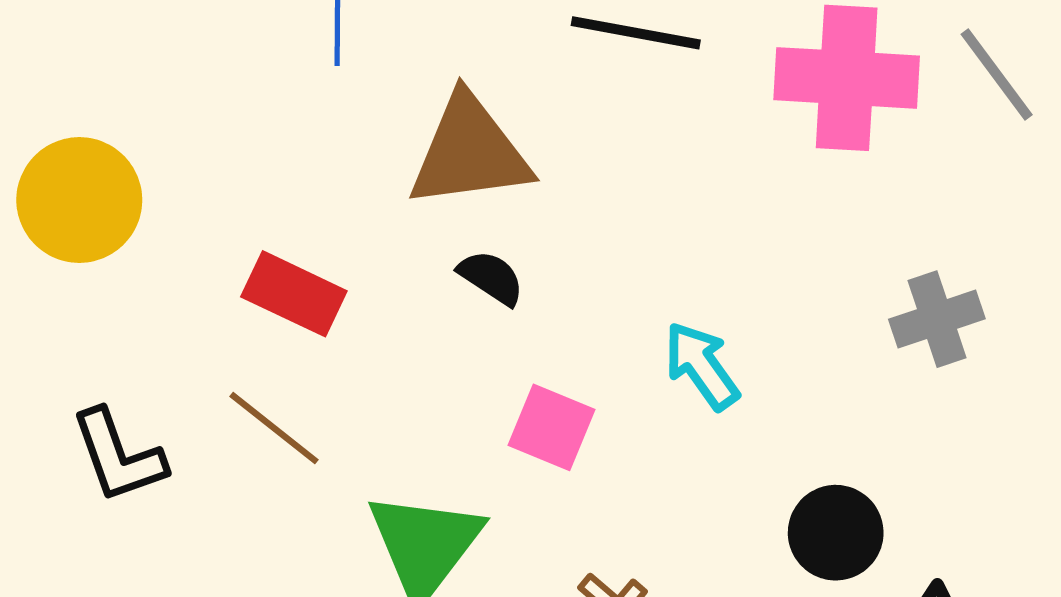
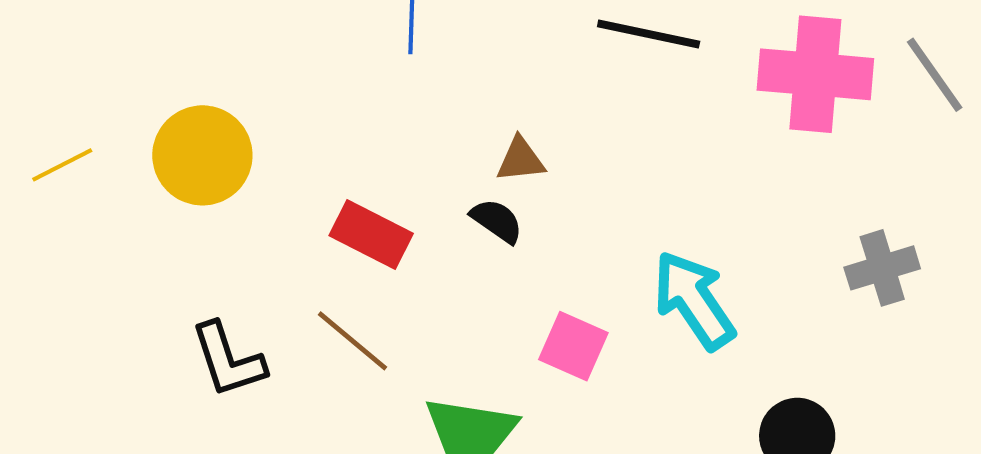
brown triangle: (470, 152) -> (521, 160), moved, size x0.5
black semicircle: (491, 278) -> (497, 221), moved
cyan arrow: (702, 366) -> (694, 300), size x1.4

